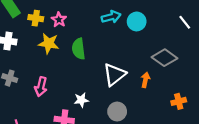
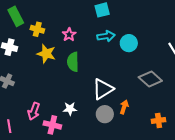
pink star: (59, 20) -> (69, 35), moved
orange arrow: (145, 80) -> (124, 107), moved
pink arrow: (41, 87) -> (34, 111), moved
gray circle: (117, 112) -> (105, 114), moved

